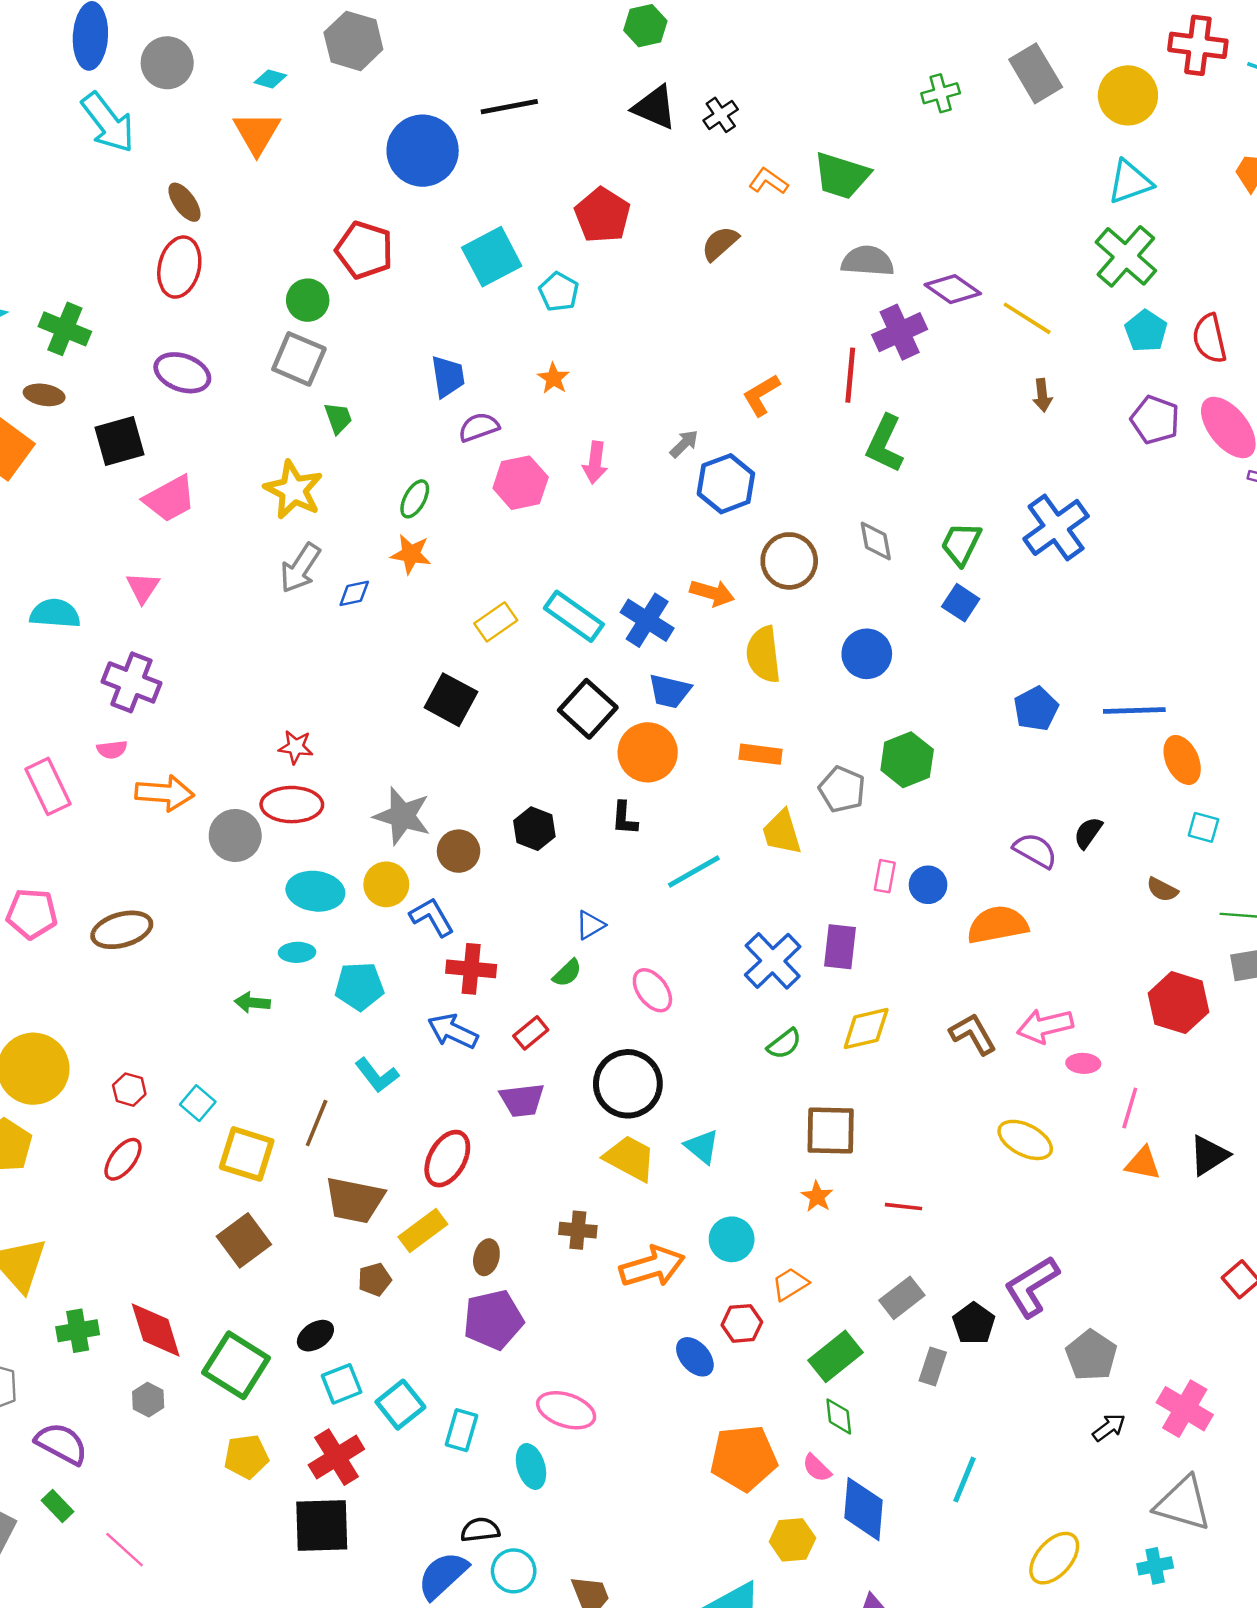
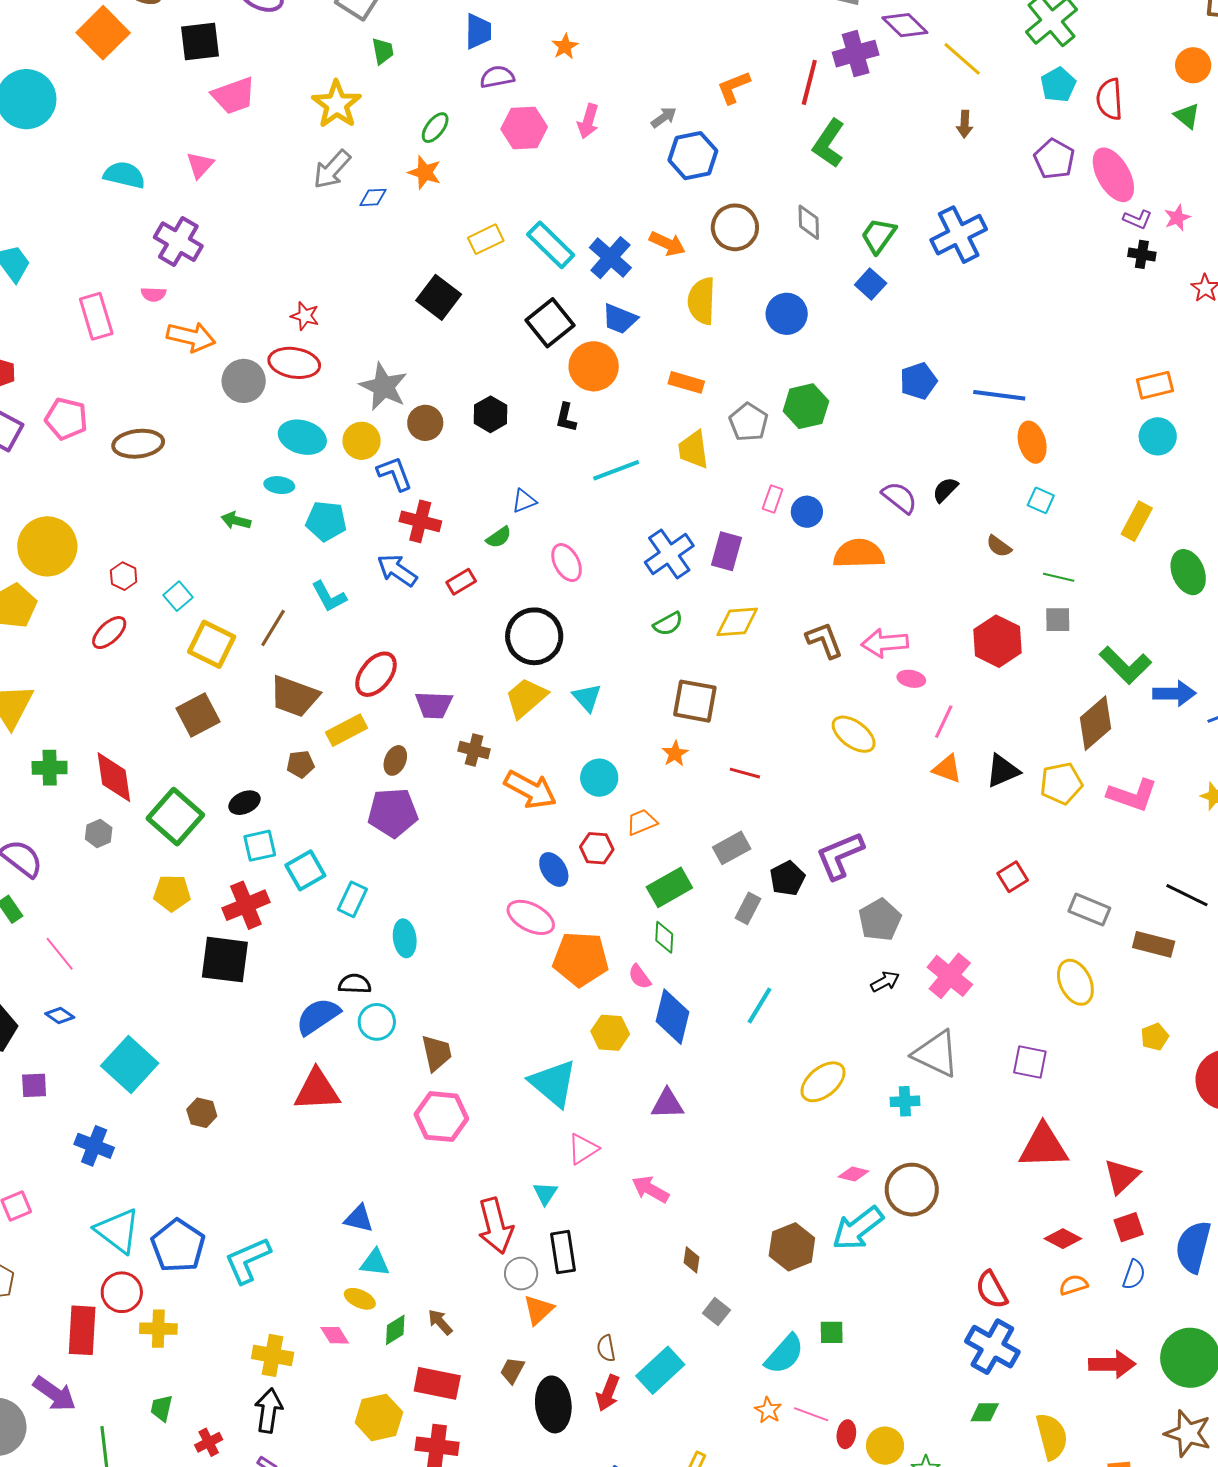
purple trapezoid: (522, 1100) -> (434, 705), moved
yellow trapezoid: (630, 1158) -> (526, 698), turned -78
orange arrow: (652, 1267) -> (530, 790), turned 36
pink ellipse: (566, 1410) -> (531, 917), moved

